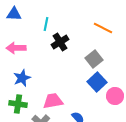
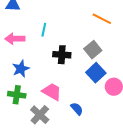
cyan line: (46, 24) -> (44, 30), moved
black cross: (60, 42) -> (62, 55), moved, turned 36
pink trapezoid: (53, 101) -> (52, 92), turned 40

